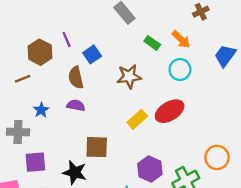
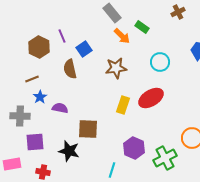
orange arrow: (181, 39) -> (122, 36), moved
green rectangle: (152, 43) -> (142, 27), moved
brown line: (23, 79) -> (32, 79), moved
purple semicircle: (76, 105) -> (60, 108), moved
yellow rectangle: (137, 119) -> (123, 105), turned -30

